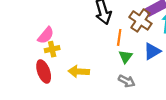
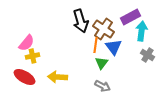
brown cross: (140, 20) -> (104, 29), moved
blue triangle: (152, 51) -> (114, 47), moved, turned -36
red ellipse: (44, 71) -> (25, 77), turned -40

